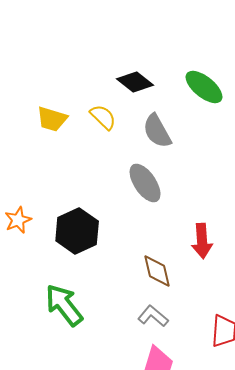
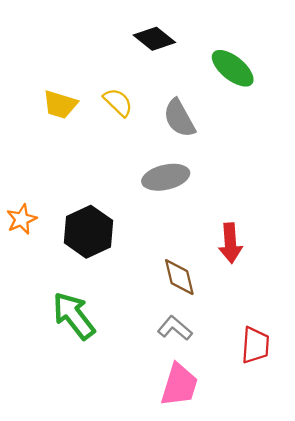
black diamond: (135, 82) -> (154, 39), moved
gray ellipse: (145, 183) -> (166, 177), turned -69

